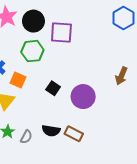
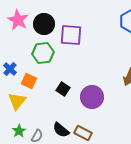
black semicircle: (51, 131) -> (61, 130), turned 30

